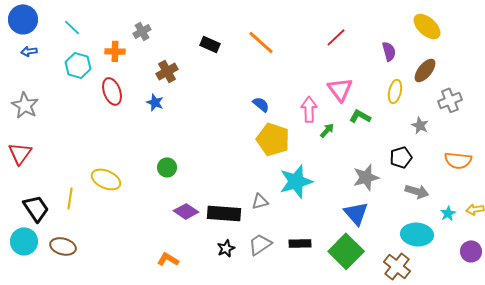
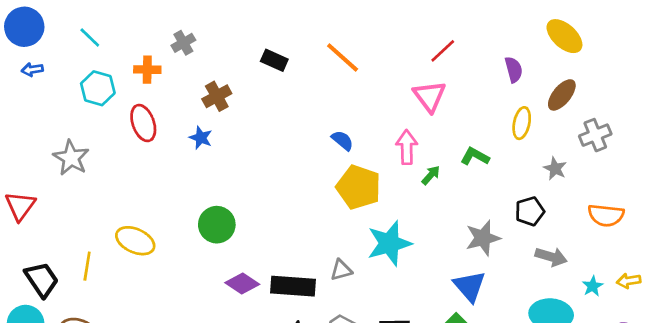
pink triangle: (340, 89) -> (429, 96), moved
gray star: (25, 105) -> (71, 158), moved
green circle: (167, 167) -> (217, 225), size x1.4

